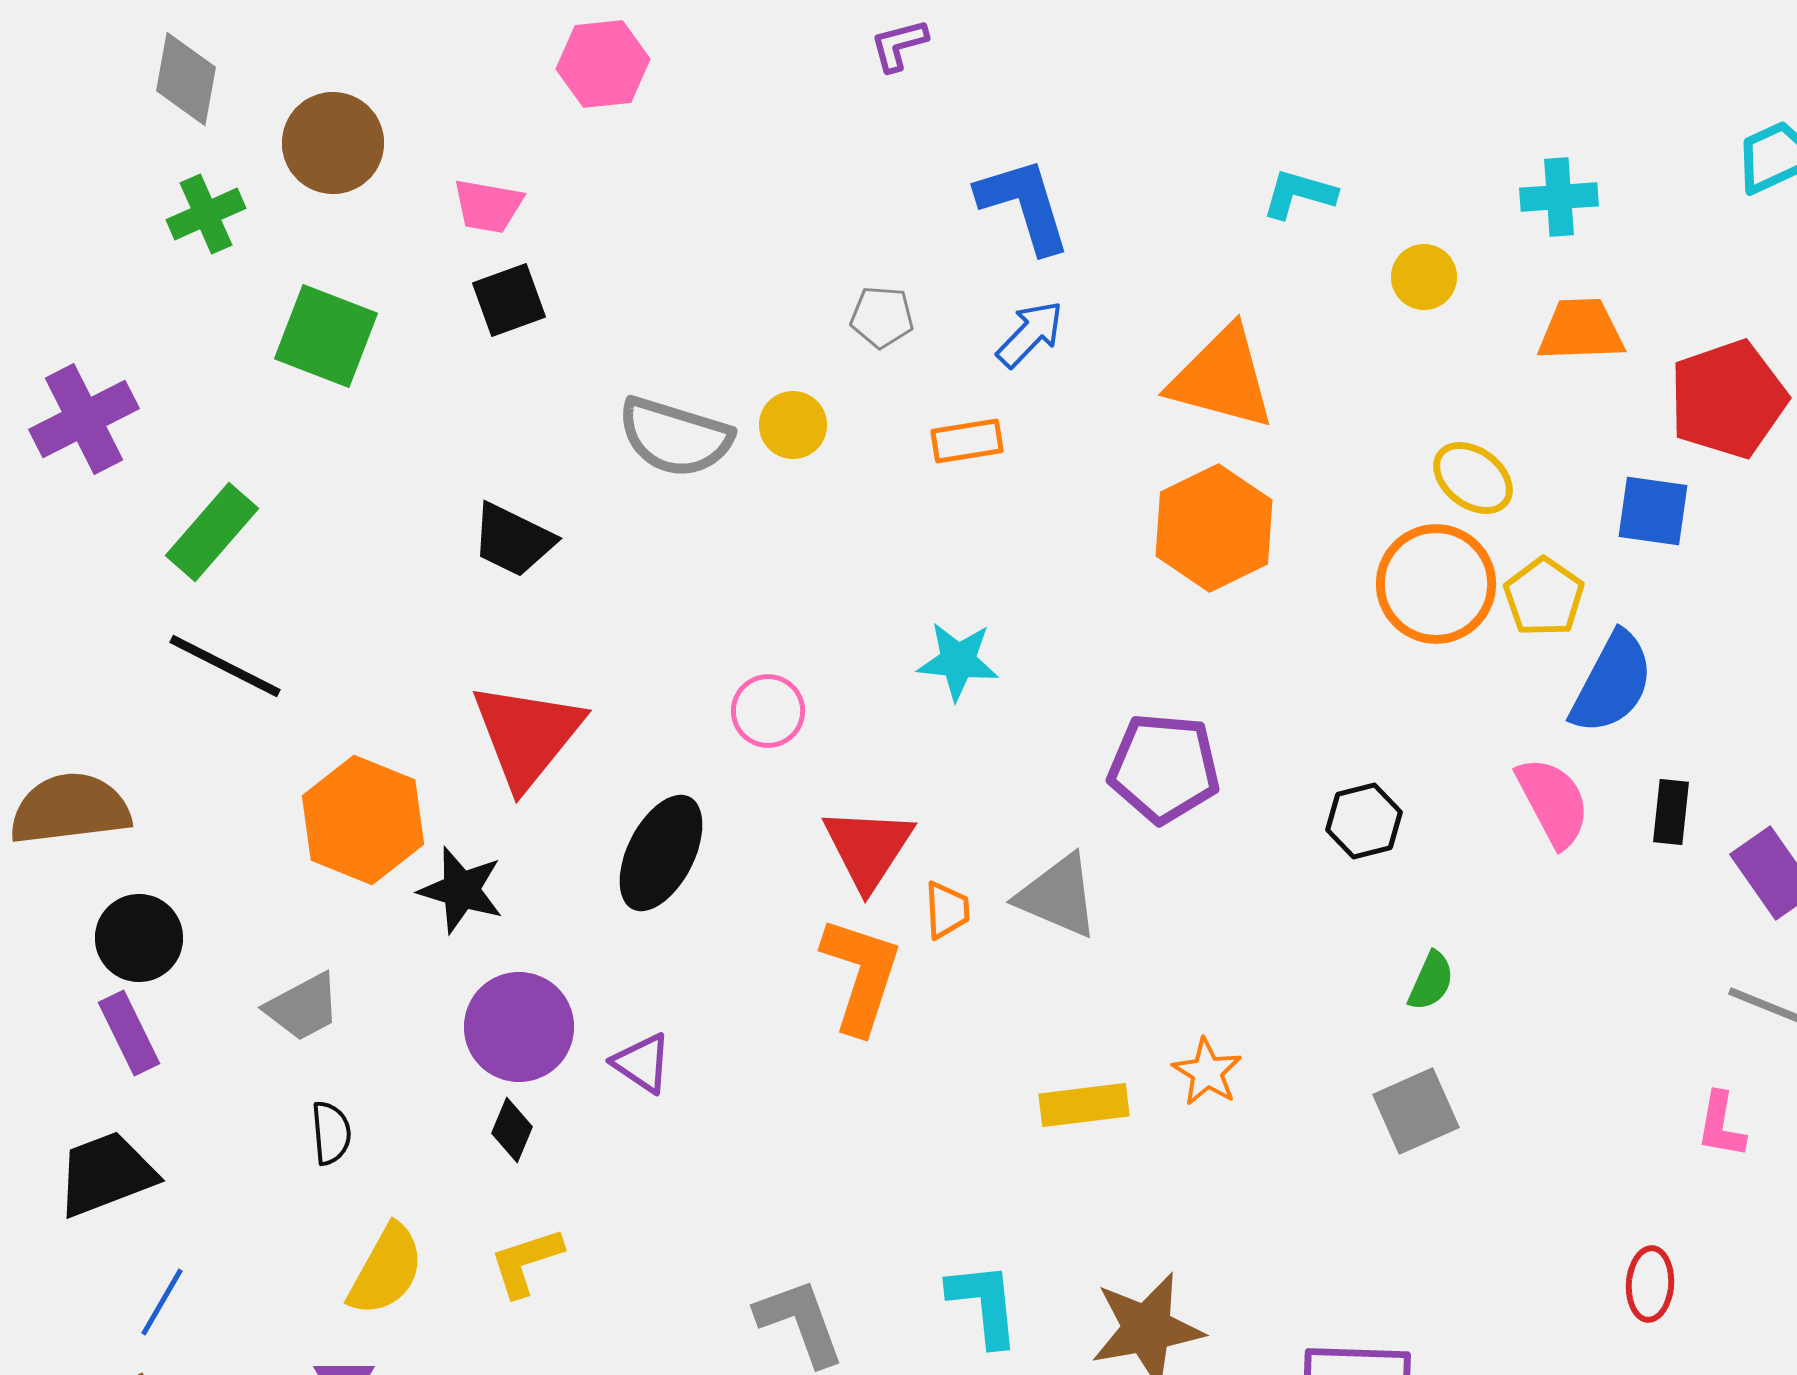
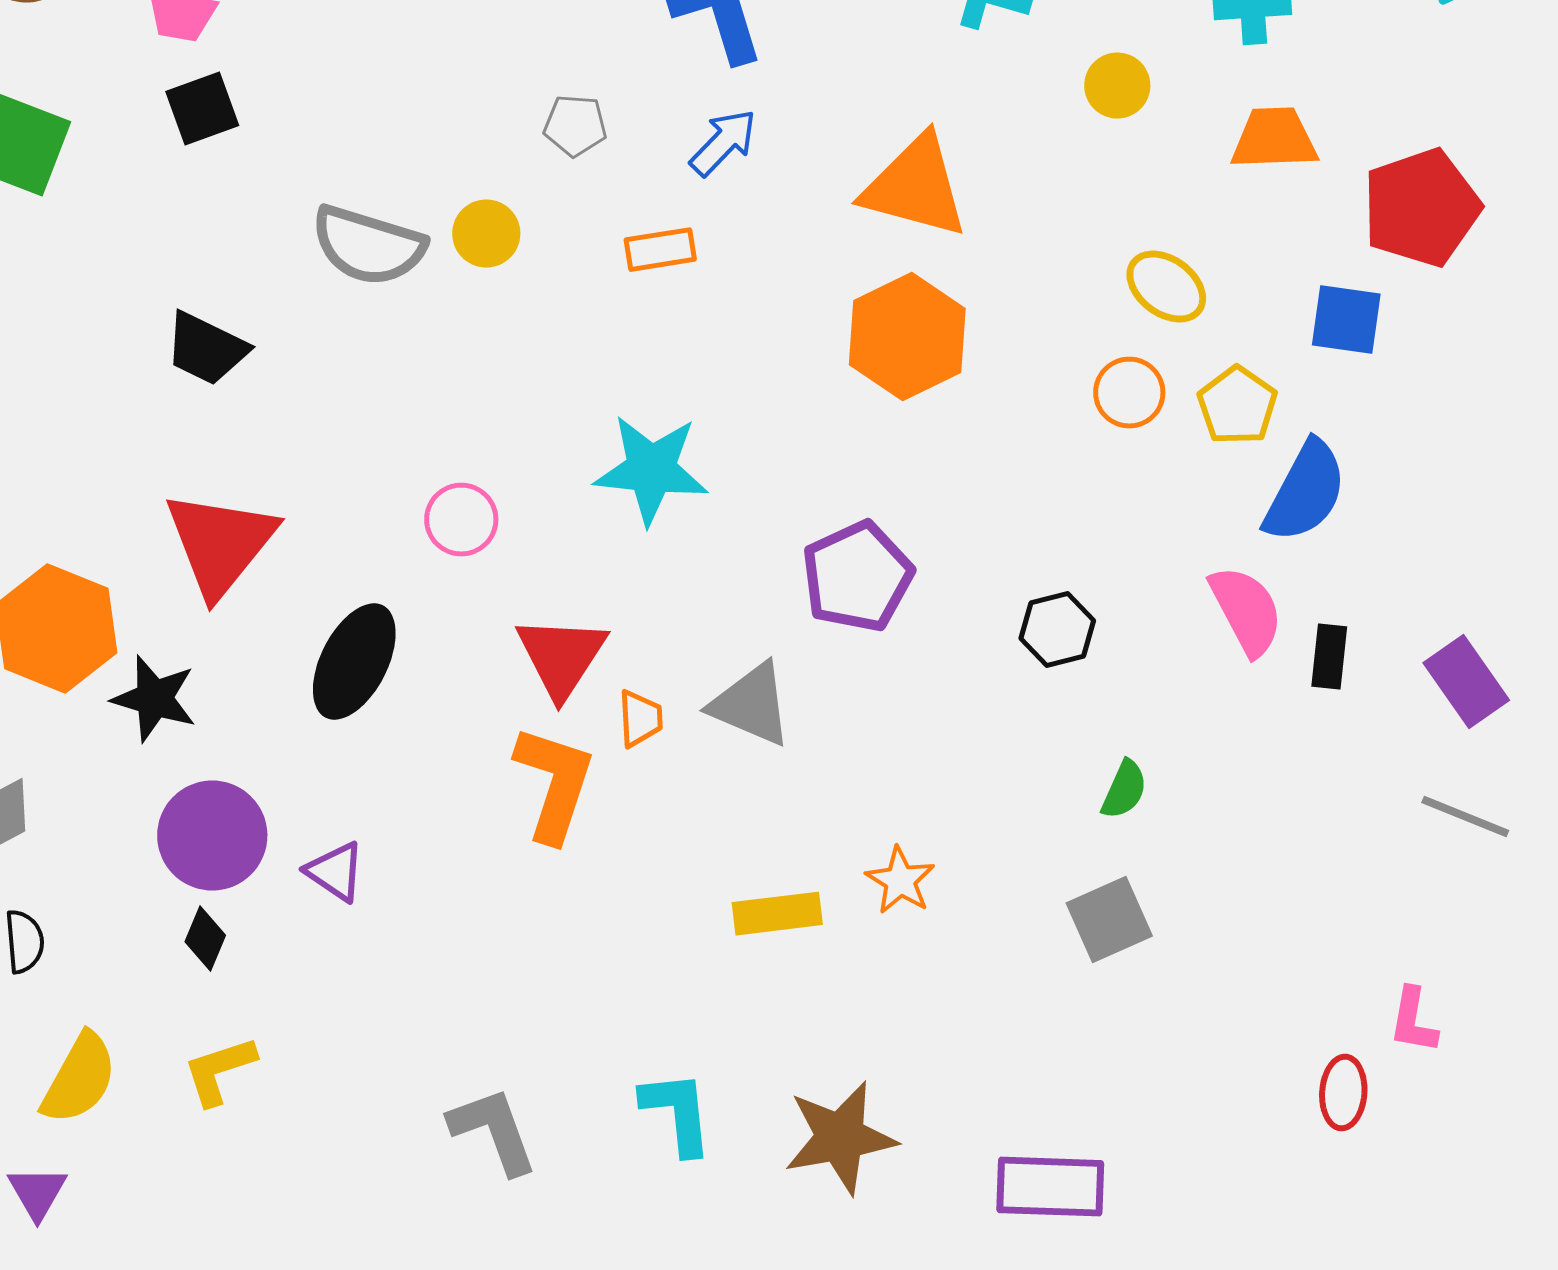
orange circle: (1436, 584) -> (1129, 393), size x0.6
cyan star: (958, 661) -> (651, 470), size x1.4
purple pentagon: (1164, 768) -> (857, 577), turned -30
black rectangle: (1671, 812) -> (1329, 657), moved
pink L-shape: (1721, 1125) -> (1413, 1021), moved

